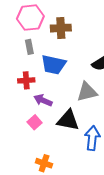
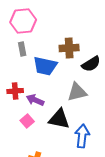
brown cross: (61, 28) -> (69, 48), moved
red cross: (26, 80) -> (15, 91), moved

